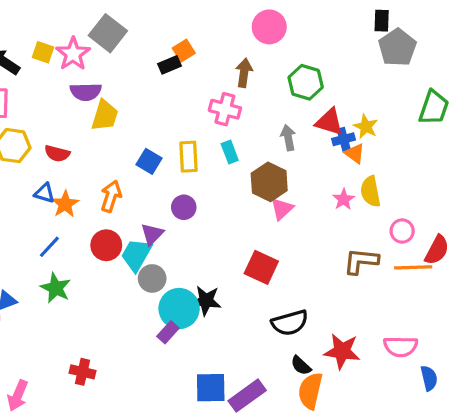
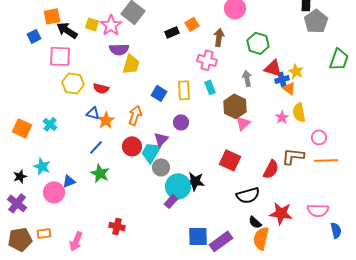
orange square: (184, 51) -> (192, 24), moved
red semicircle: (437, 250) -> (271, 169), moved

